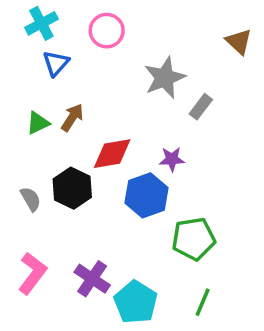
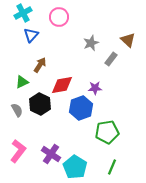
brown triangle: (239, 41) -> (128, 40), moved
gray star: (165, 78) -> (91, 43), size x0.7
green triangle: (38, 123) -> (22, 82), moved

